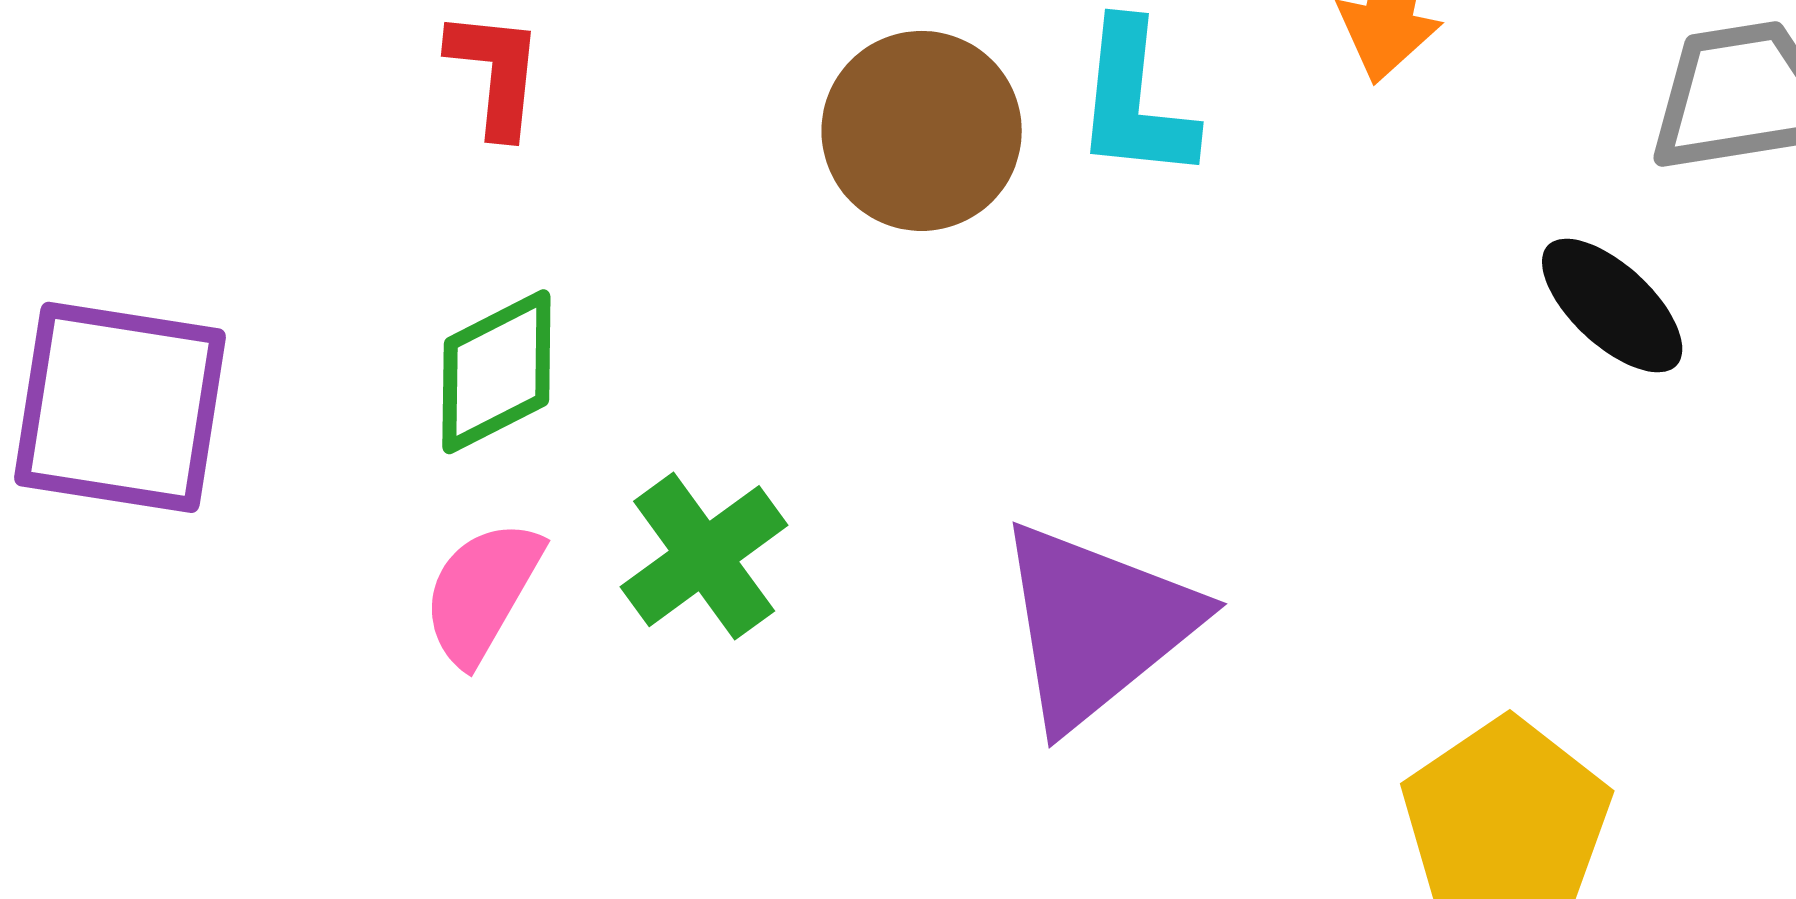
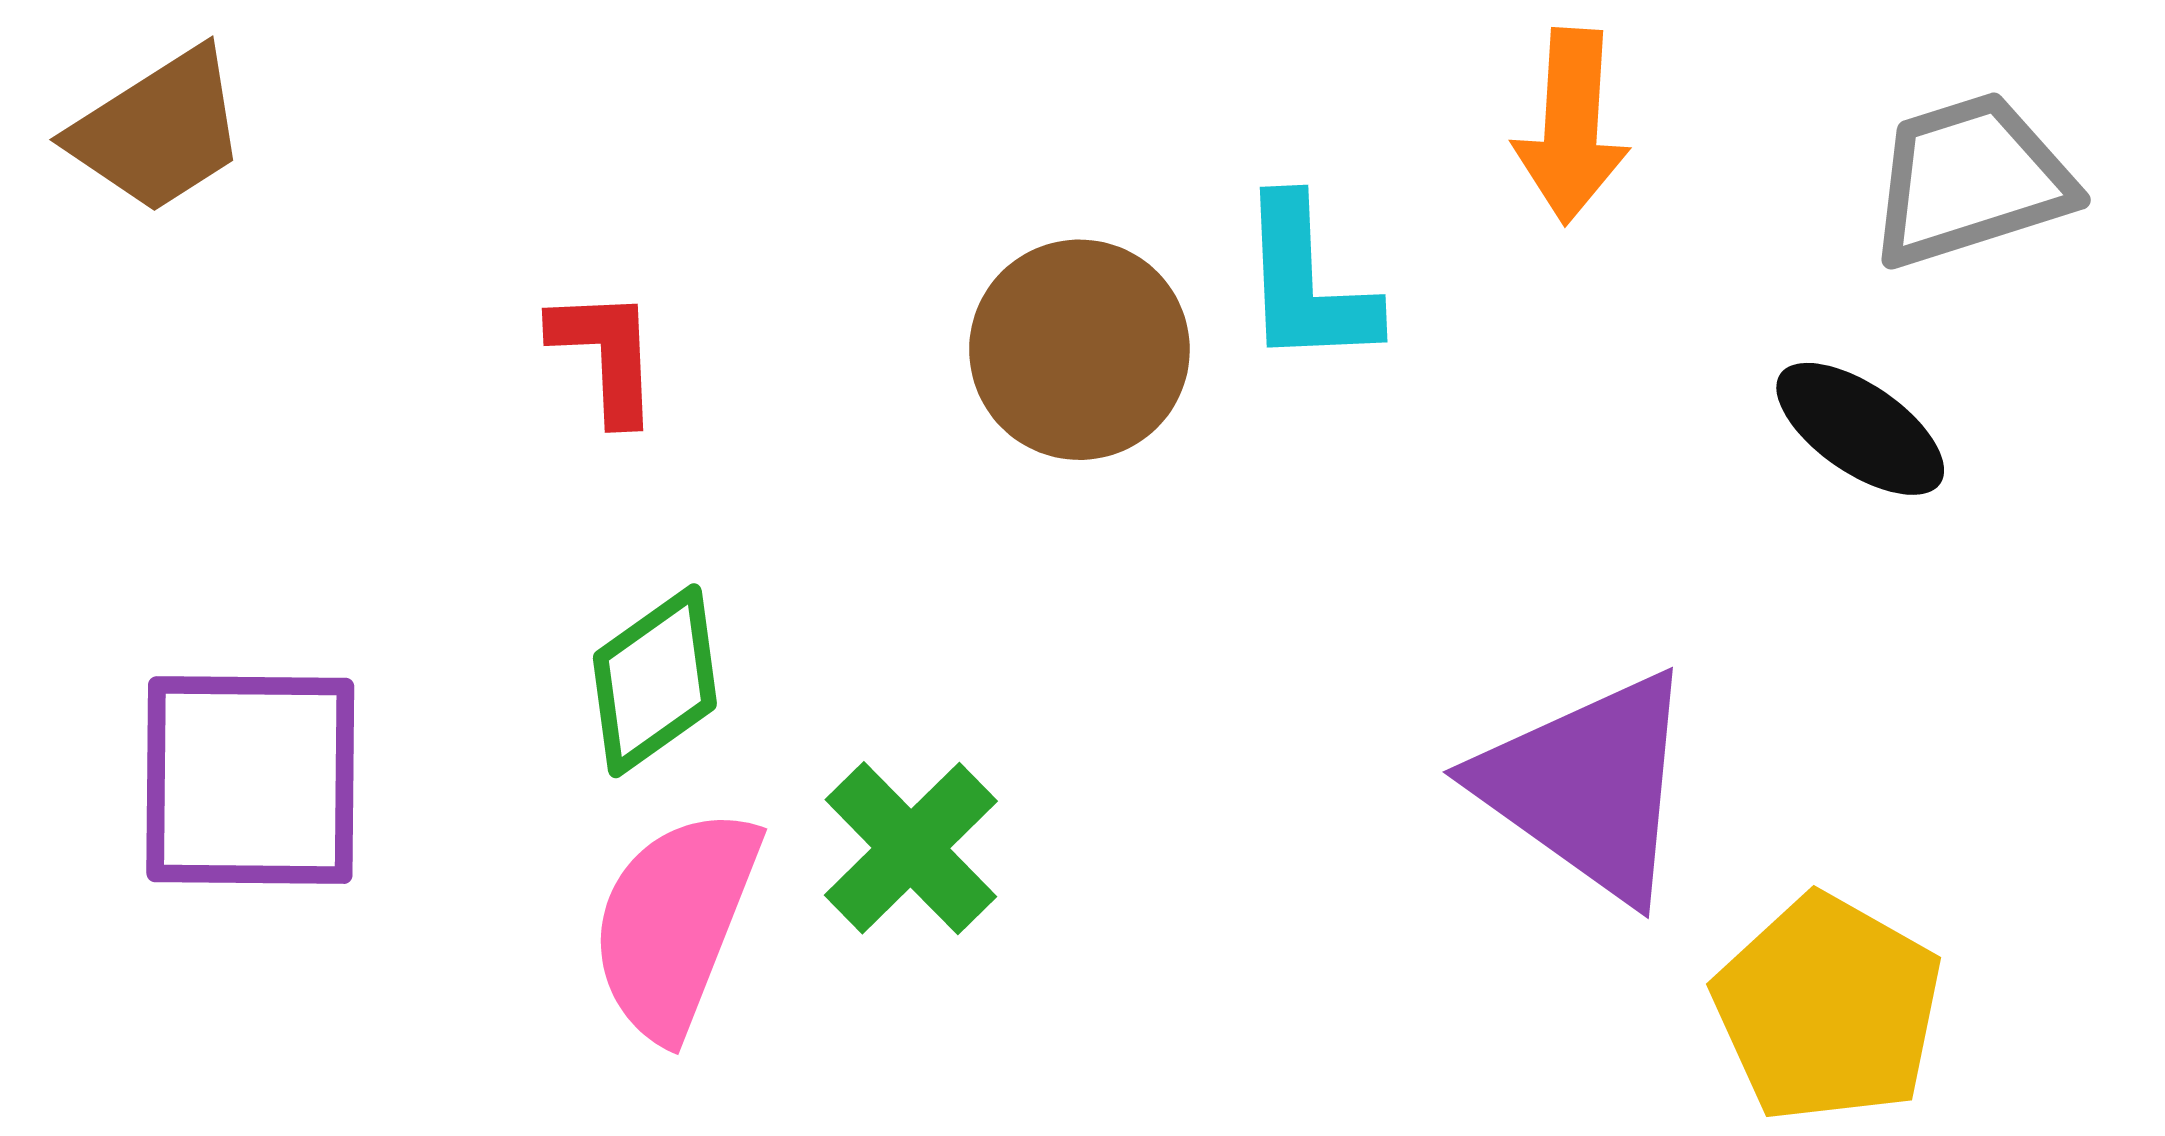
pink semicircle: (482, 592) -> (675, 923), size x1.4
purple triangle: (1096, 625) -> (1588, 786), moved, turned -37

